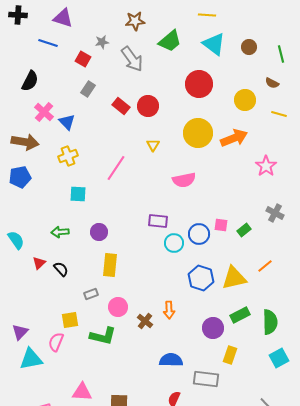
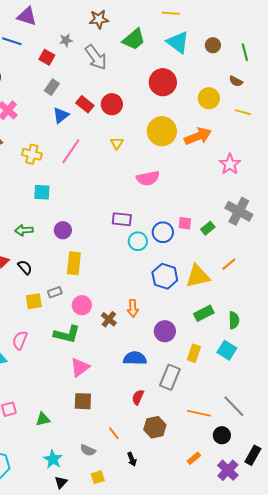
blue triangle: (67, 122) -> (61, 115), moved, turned 36
yellow cross: (68, 156) -> (32, 154), turned 36
pink line: (116, 168) -> (71, 151), moved
gray cross: (275, 213) -> (239, 211), size x1.5
yellow square: (70, 320) -> (34, 301), moved
green semicircle: (270, 322) -> (234, 320), size x0.7
purple circle: (213, 328) -> (165, 331), moved
cyan square: (279, 358) -> (227, 350), moved, turned -30
gray rectangle: (206, 379) -> (170, 377), turned -75
pink triangle: (82, 392) -> (80, 367), moved, turned -40

